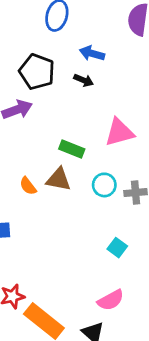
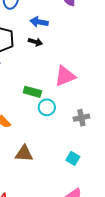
brown triangle: (59, 179) -> (24, 154), moved
cyan circle: (104, 185) -> (47, 107), moved

